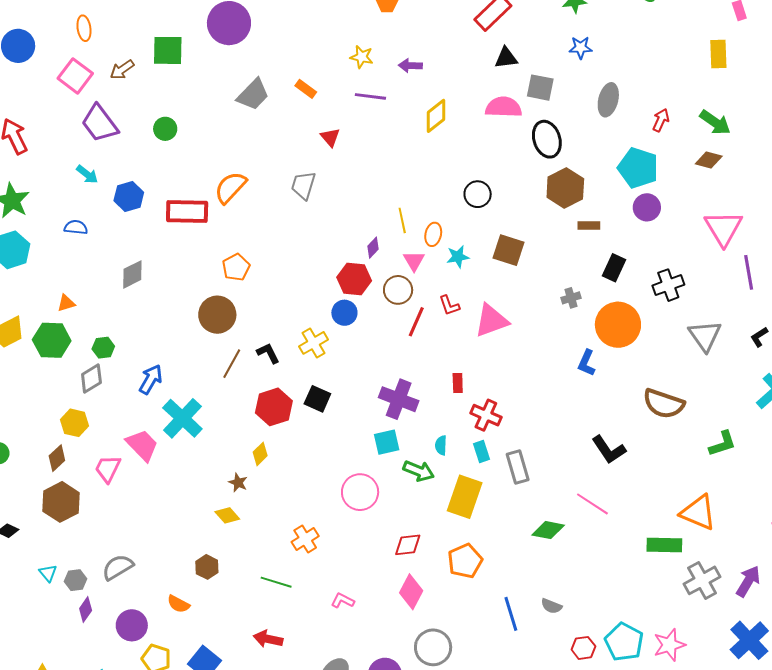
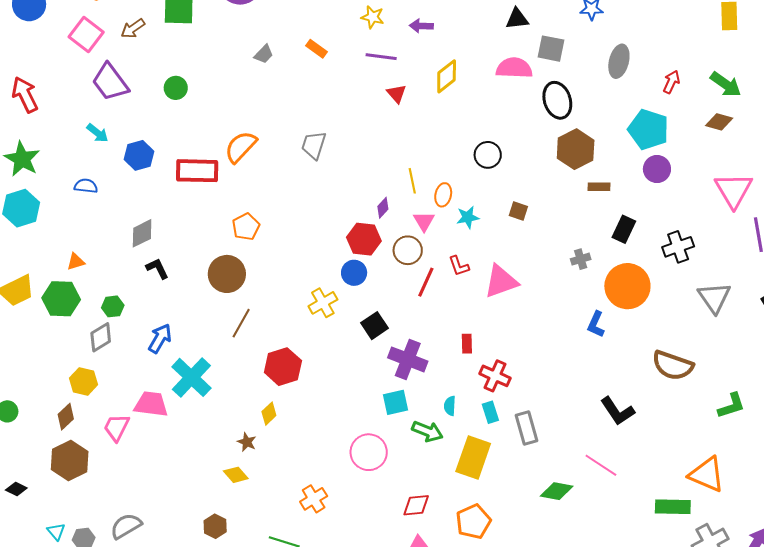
gray trapezoid: (253, 95) -> (264, 54), size x0.6
red triangle: (330, 137) -> (397, 94), moved
brown square: (509, 250) -> (518, 211), size x0.6
black L-shape: (268, 353) -> (157, 268), moved
black square: (317, 399) -> (374, 326), moved, turned 32
pink trapezoid: (142, 445) -> (151, 404), turned -39

